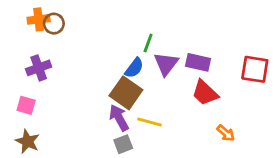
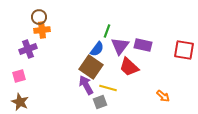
orange cross: (39, 19) -> (42, 30), moved
red trapezoid: (205, 93) -> (129, 67), moved
pink square: (26, 105) -> (19, 76), turned -32
gray square: (123, 144) -> (100, 102), moved

